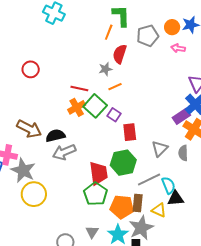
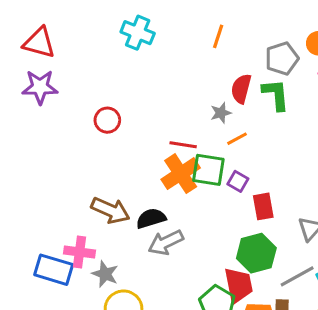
green L-shape: (121, 16) -> (276, 95), moved
orange line: (109, 32) -> (218, 36), moved
green square: (95, 106) -> (208, 170), turned -30
orange cross: (77, 107) -> (181, 174), size x1.4
gray star: (23, 170) -> (105, 274), size x0.7
red trapezoid: (98, 173) -> (238, 285), moved

